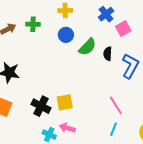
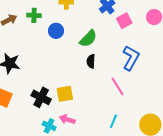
blue circle: (66, 35) -> (56, 31), moved
black semicircle: (108, 54) -> (91, 61), moved
pink line: (116, 105) -> (118, 86), moved

